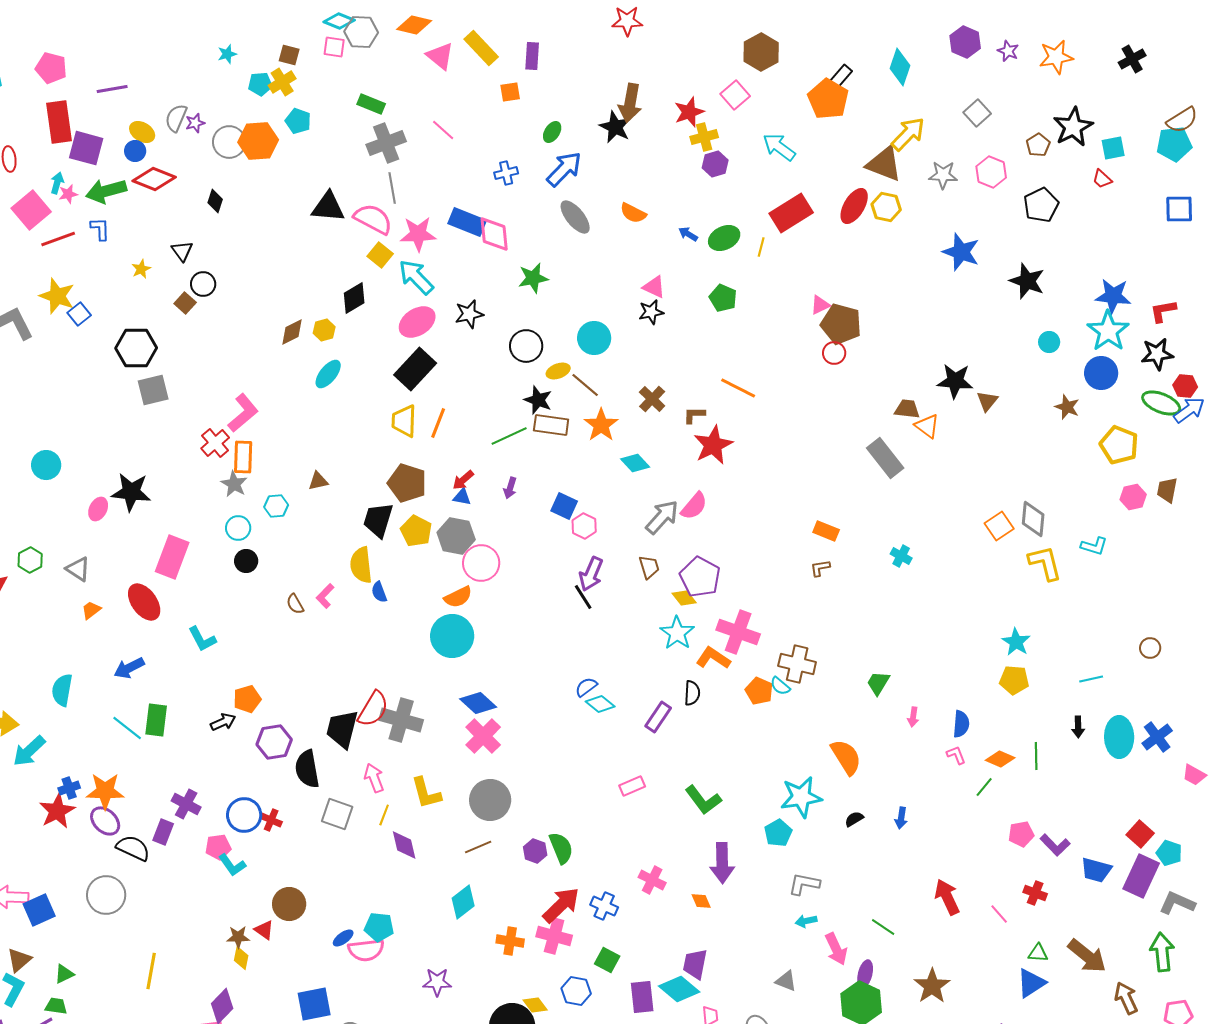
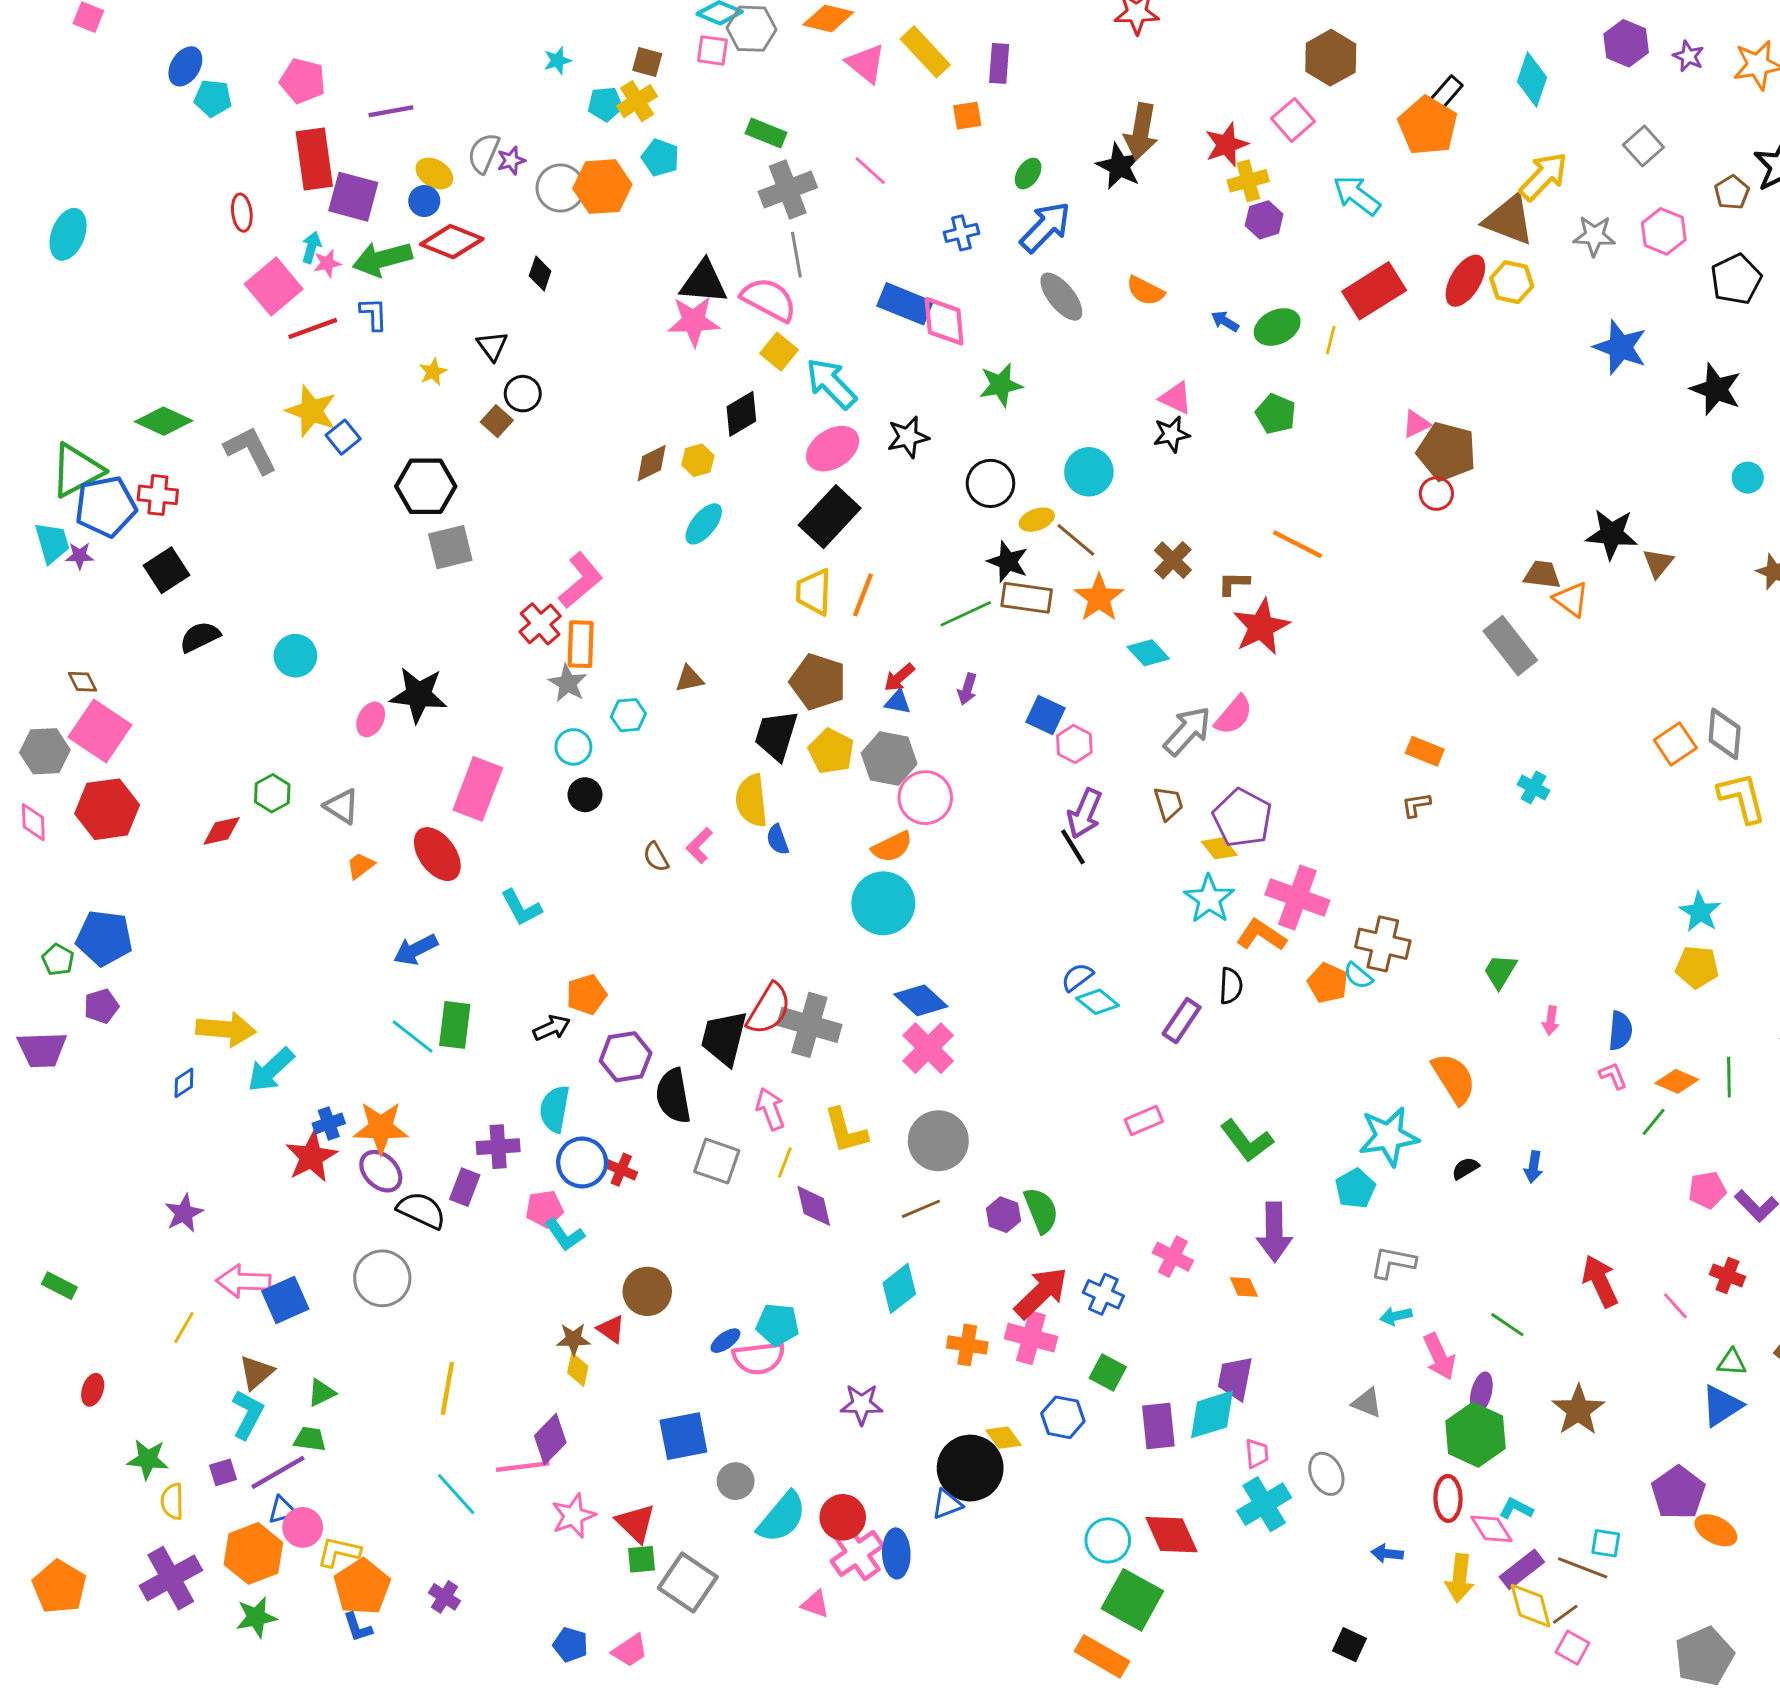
pink star: (418, 234) -> (694, 321), moved
cyan semicircle: (62, 690) -> (555, 1109), moved
purple cross: (186, 804) -> (498, 1147), turned -32
cyan diamond: (679, 989) -> (1212, 1414), turned -57

